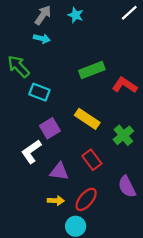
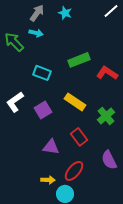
green arrow: (18, 66) -> (14, 42), moved
cyan rectangle: (39, 92) -> (42, 73), moved
white L-shape: (31, 152) -> (15, 102), moved
yellow arrow: (56, 201) -> (48, 180), moved

